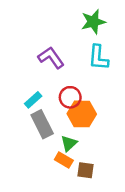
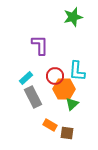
purple L-shape: (51, 58) -> (40, 45), turned 35
cyan L-shape: (98, 58) -> (77, 71), moved
green triangle: (69, 143) -> (72, 104), moved

